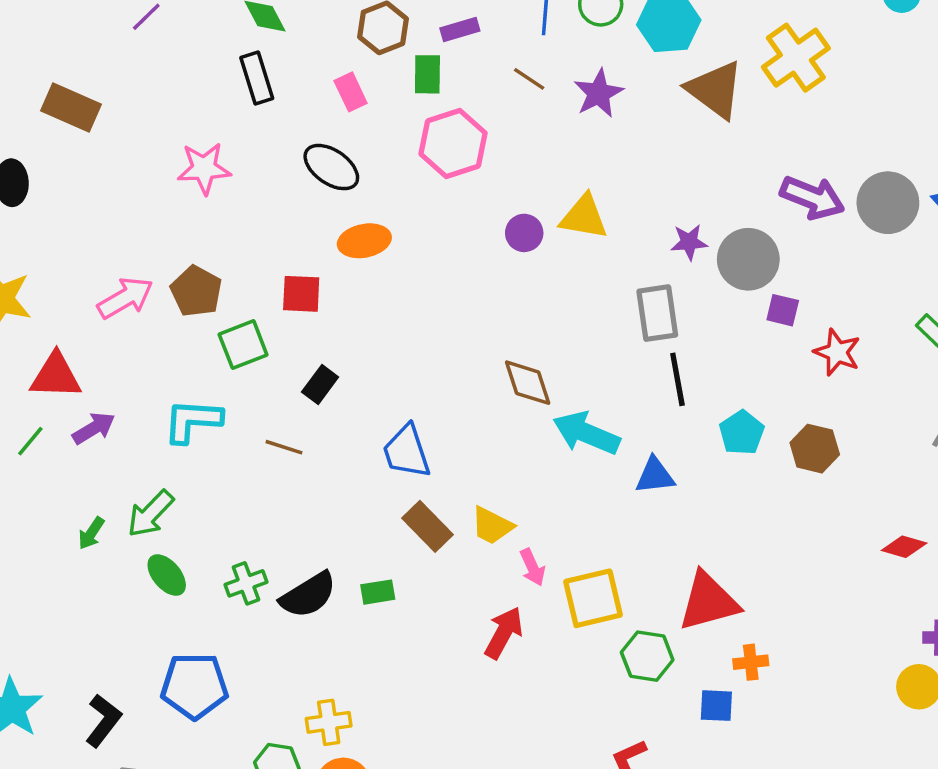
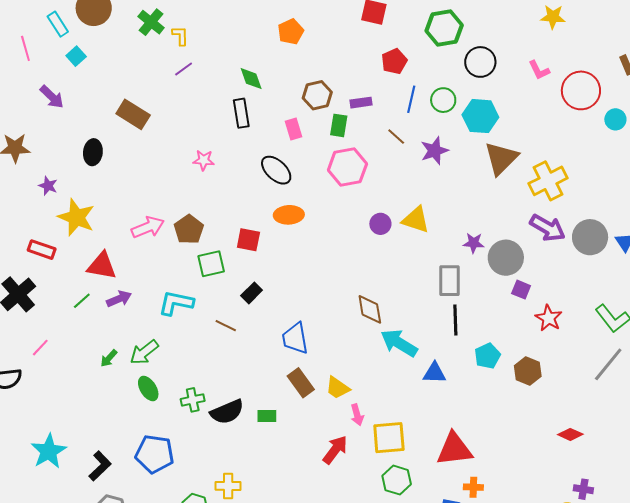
yellow cross: (796, 58) -> (548, 181), moved
brown triangle: (715, 90) -> (501, 158), turned 30
pink star: (204, 168) -> (204, 160), size x0.7
green hexagon: (647, 656) -> (397, 480), moved

